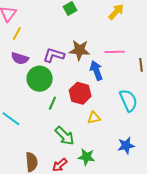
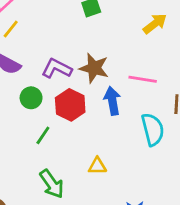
green circle: (40, 79) -> (31, 98), size x0.6
red hexagon: (80, 93) -> (70, 105), moved
cyan semicircle: (128, 100) -> (153, 129), moved

